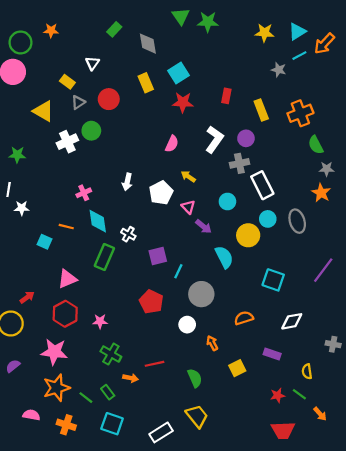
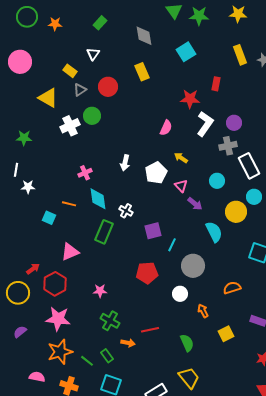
green rectangle: (114, 29) -> (100, 23), moved
yellow star: (264, 33) -> (238, 14), moved
green circle: (21, 42) -> (27, 17), moved
cyan square: (178, 73) -> (186, 52), moved
red star: (183, 102) -> (190, 99), moved
yellow rectangle: (261, 110) -> (240, 55), moved
red pentagon: (151, 302) -> (147, 273), turned -30
red hexagon: (65, 314) -> (55, 284), moved

